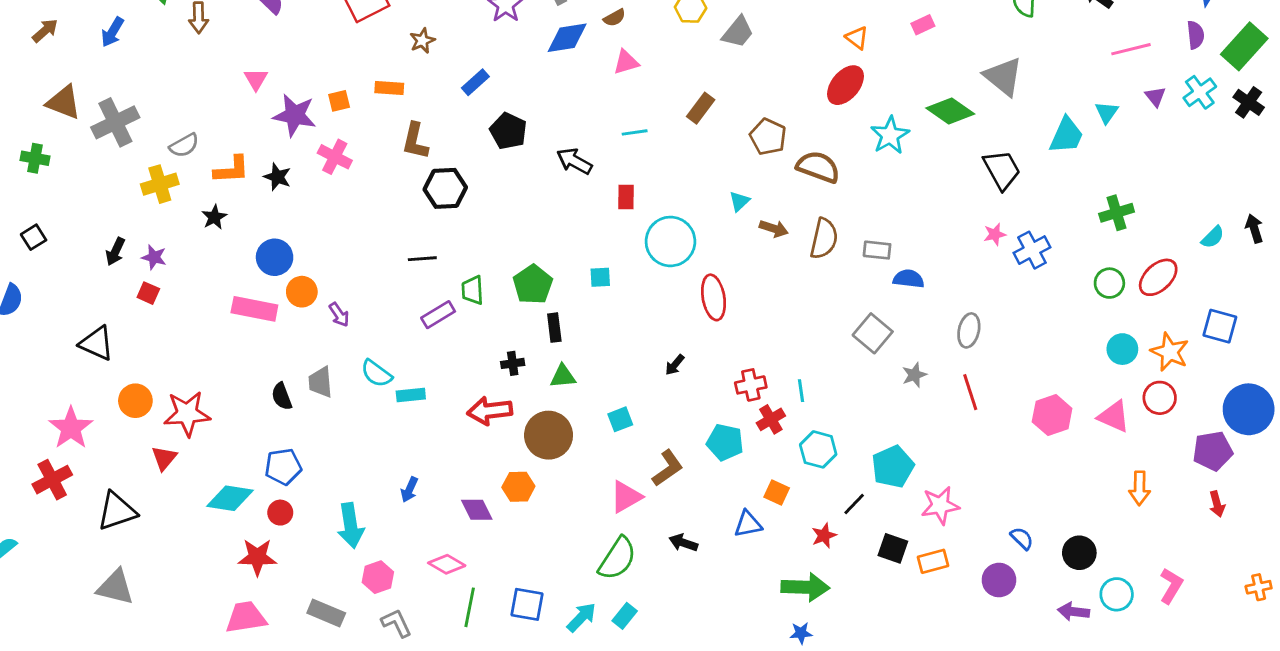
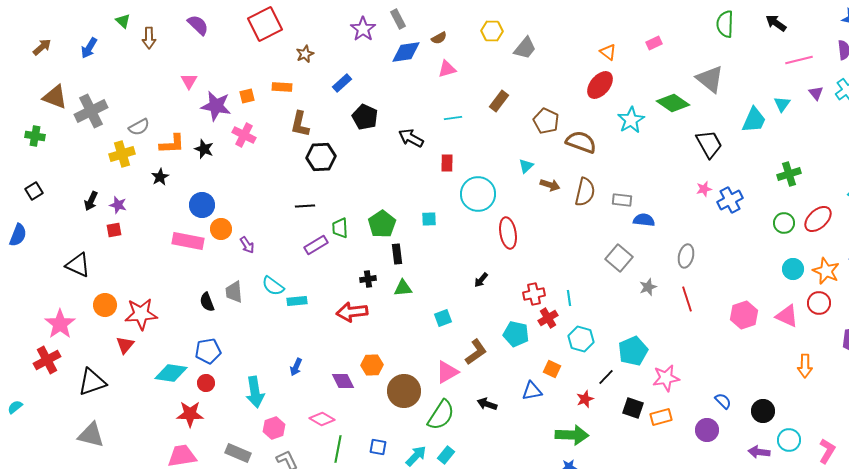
red square: (148, 293) -> (114, 230), turned -35
brown circle: (549, 435) -> (404, 391), moved
pink L-shape: (1171, 586) -> (827, 451), moved
blue square: (527, 604) -> (378, 447), size x0.7

